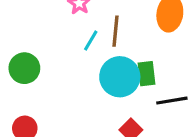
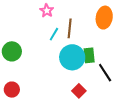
black line: (172, 101) -> (105, 73), turned 66

